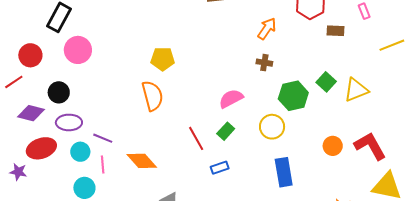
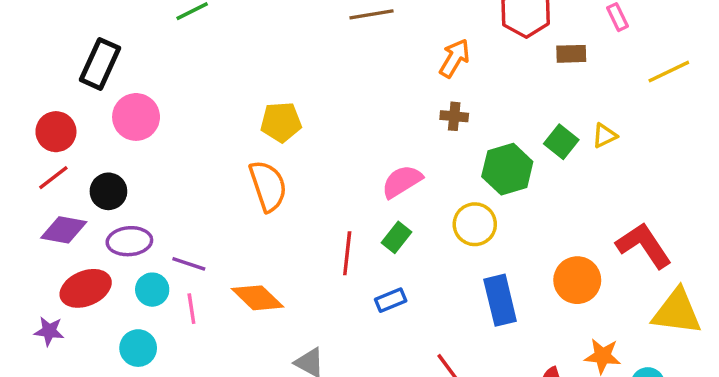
red line: (14, 82) -> (53, 178), moved
yellow triangle: (356, 90) -> (605, 136), moved, size x0.6
red line: (196, 138) -> (347, 253), turned 40
orange circle: (333, 146) -> (577, 280), moved, size x1.4
cyan circle: (84, 188) -> (138, 348), moved

